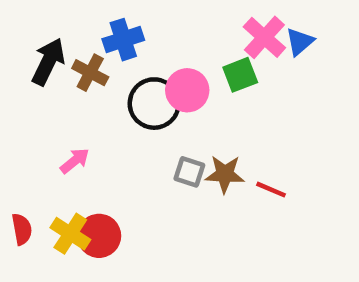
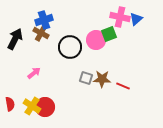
pink cross: (264, 37) -> (120, 17), turned -30
blue cross: (123, 40) -> (44, 20), moved
black arrow: (48, 62) -> (15, 39), moved
pink circle: (187, 90) -> (96, 40), moved

